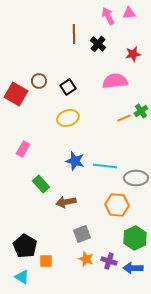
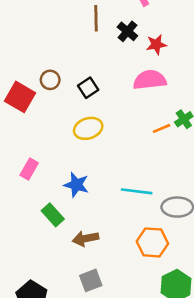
red star: (133, 54) -> (156, 44), moved
blue star: (75, 161) -> (76, 185), moved
gray square: (82, 234) -> (91, 280), moved

